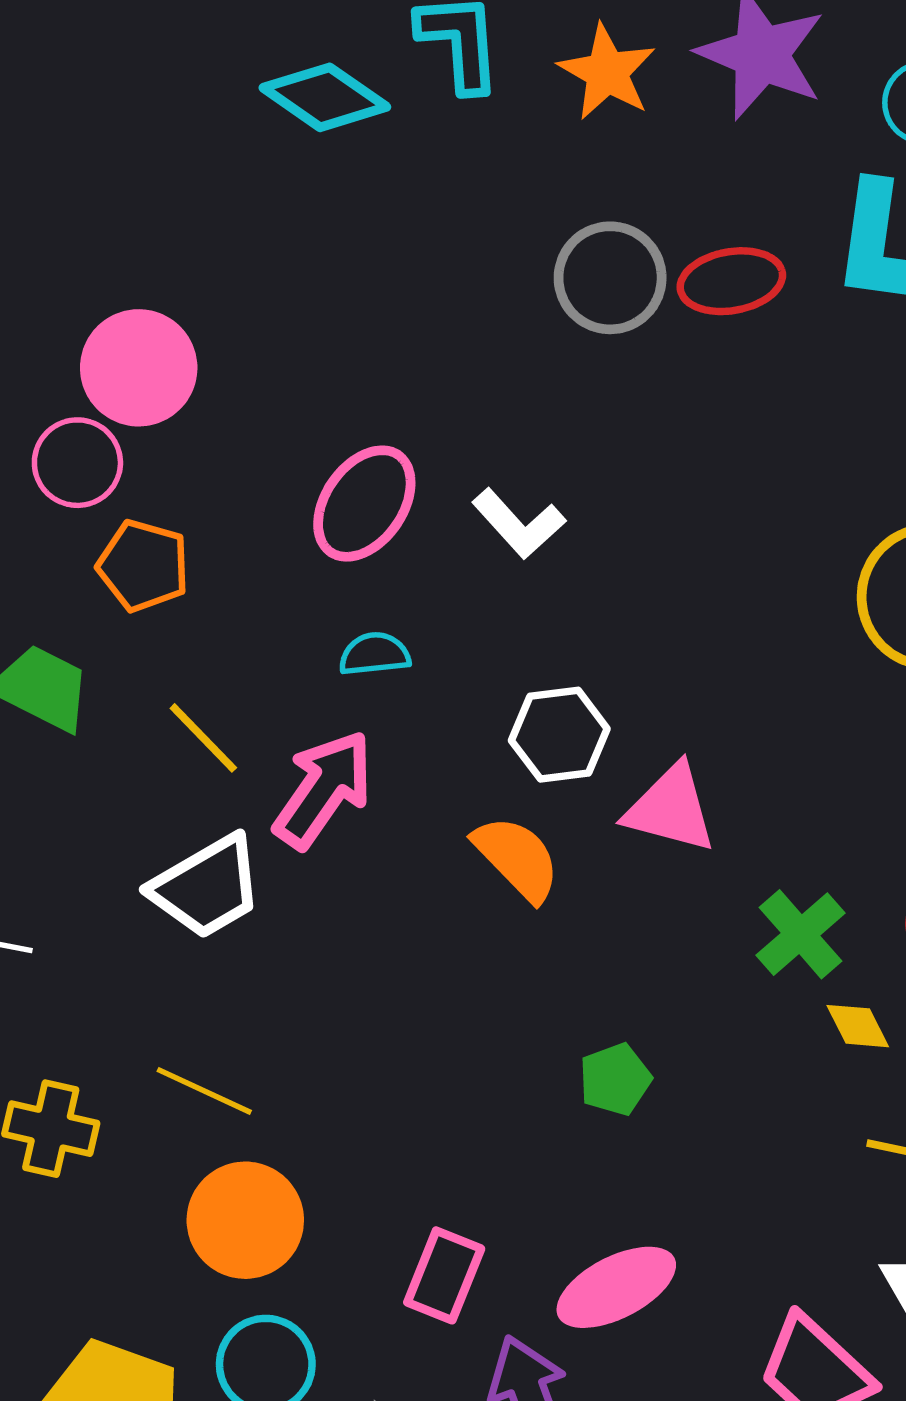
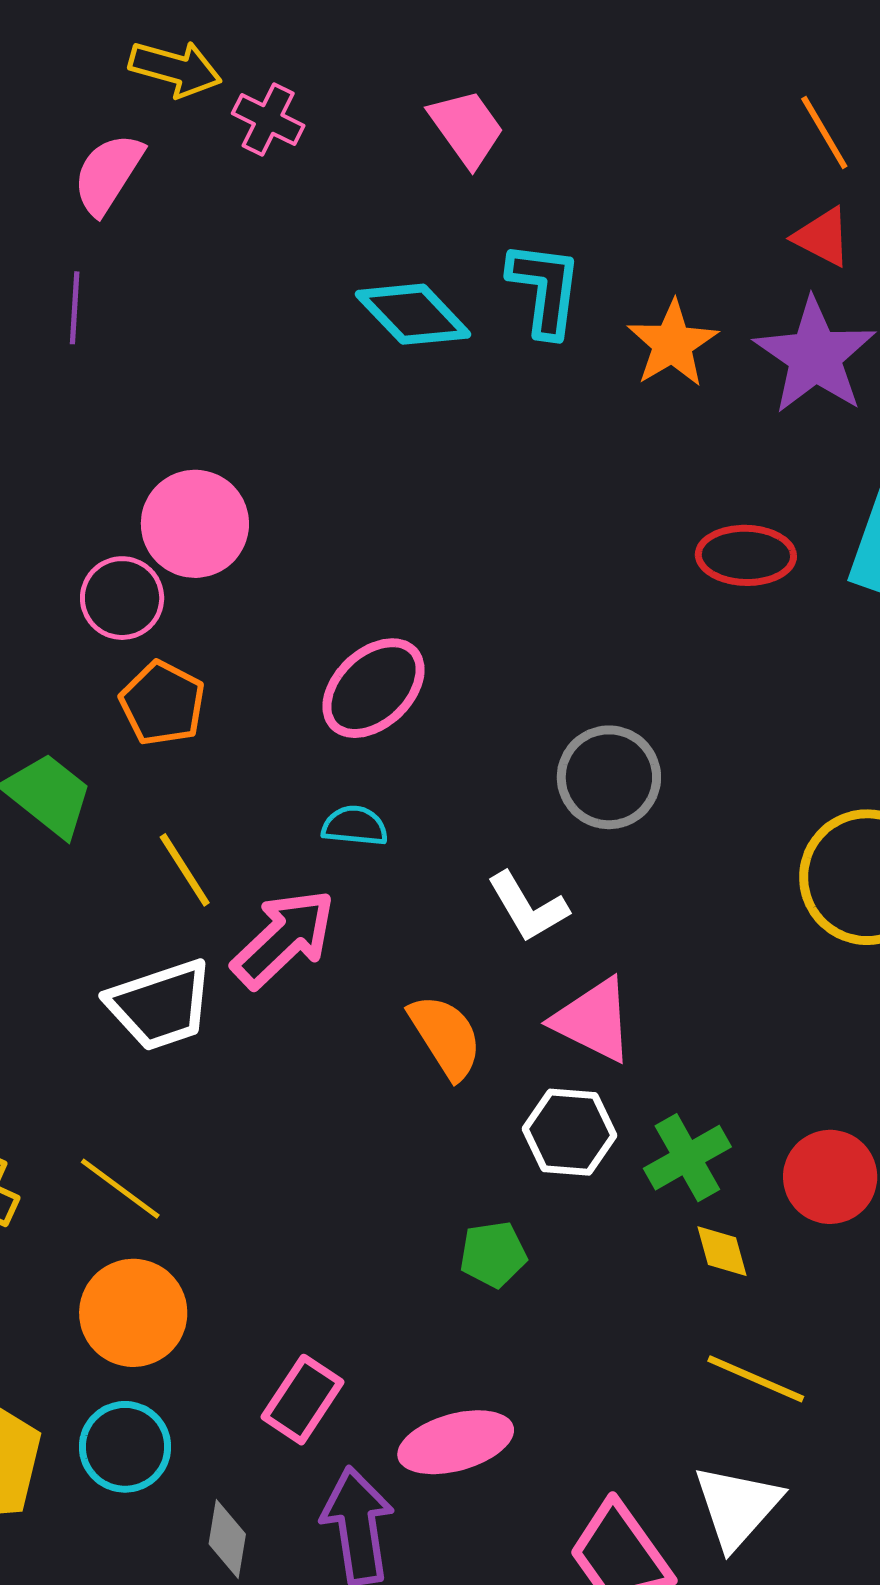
gray circle: (610, 278) -> (609, 777), moved
white L-shape: (519, 524) -> (528, 907), moved
white hexagon: (559, 735) -> (569, 1132), moved

